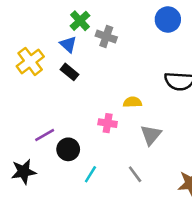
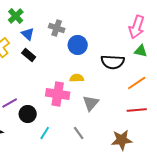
blue circle: (168, 19) -> (78, 45), moved
green cross: (80, 21) -> (16, 16), moved
pink cross: (108, 123) -> (58, 94), size x1.6

